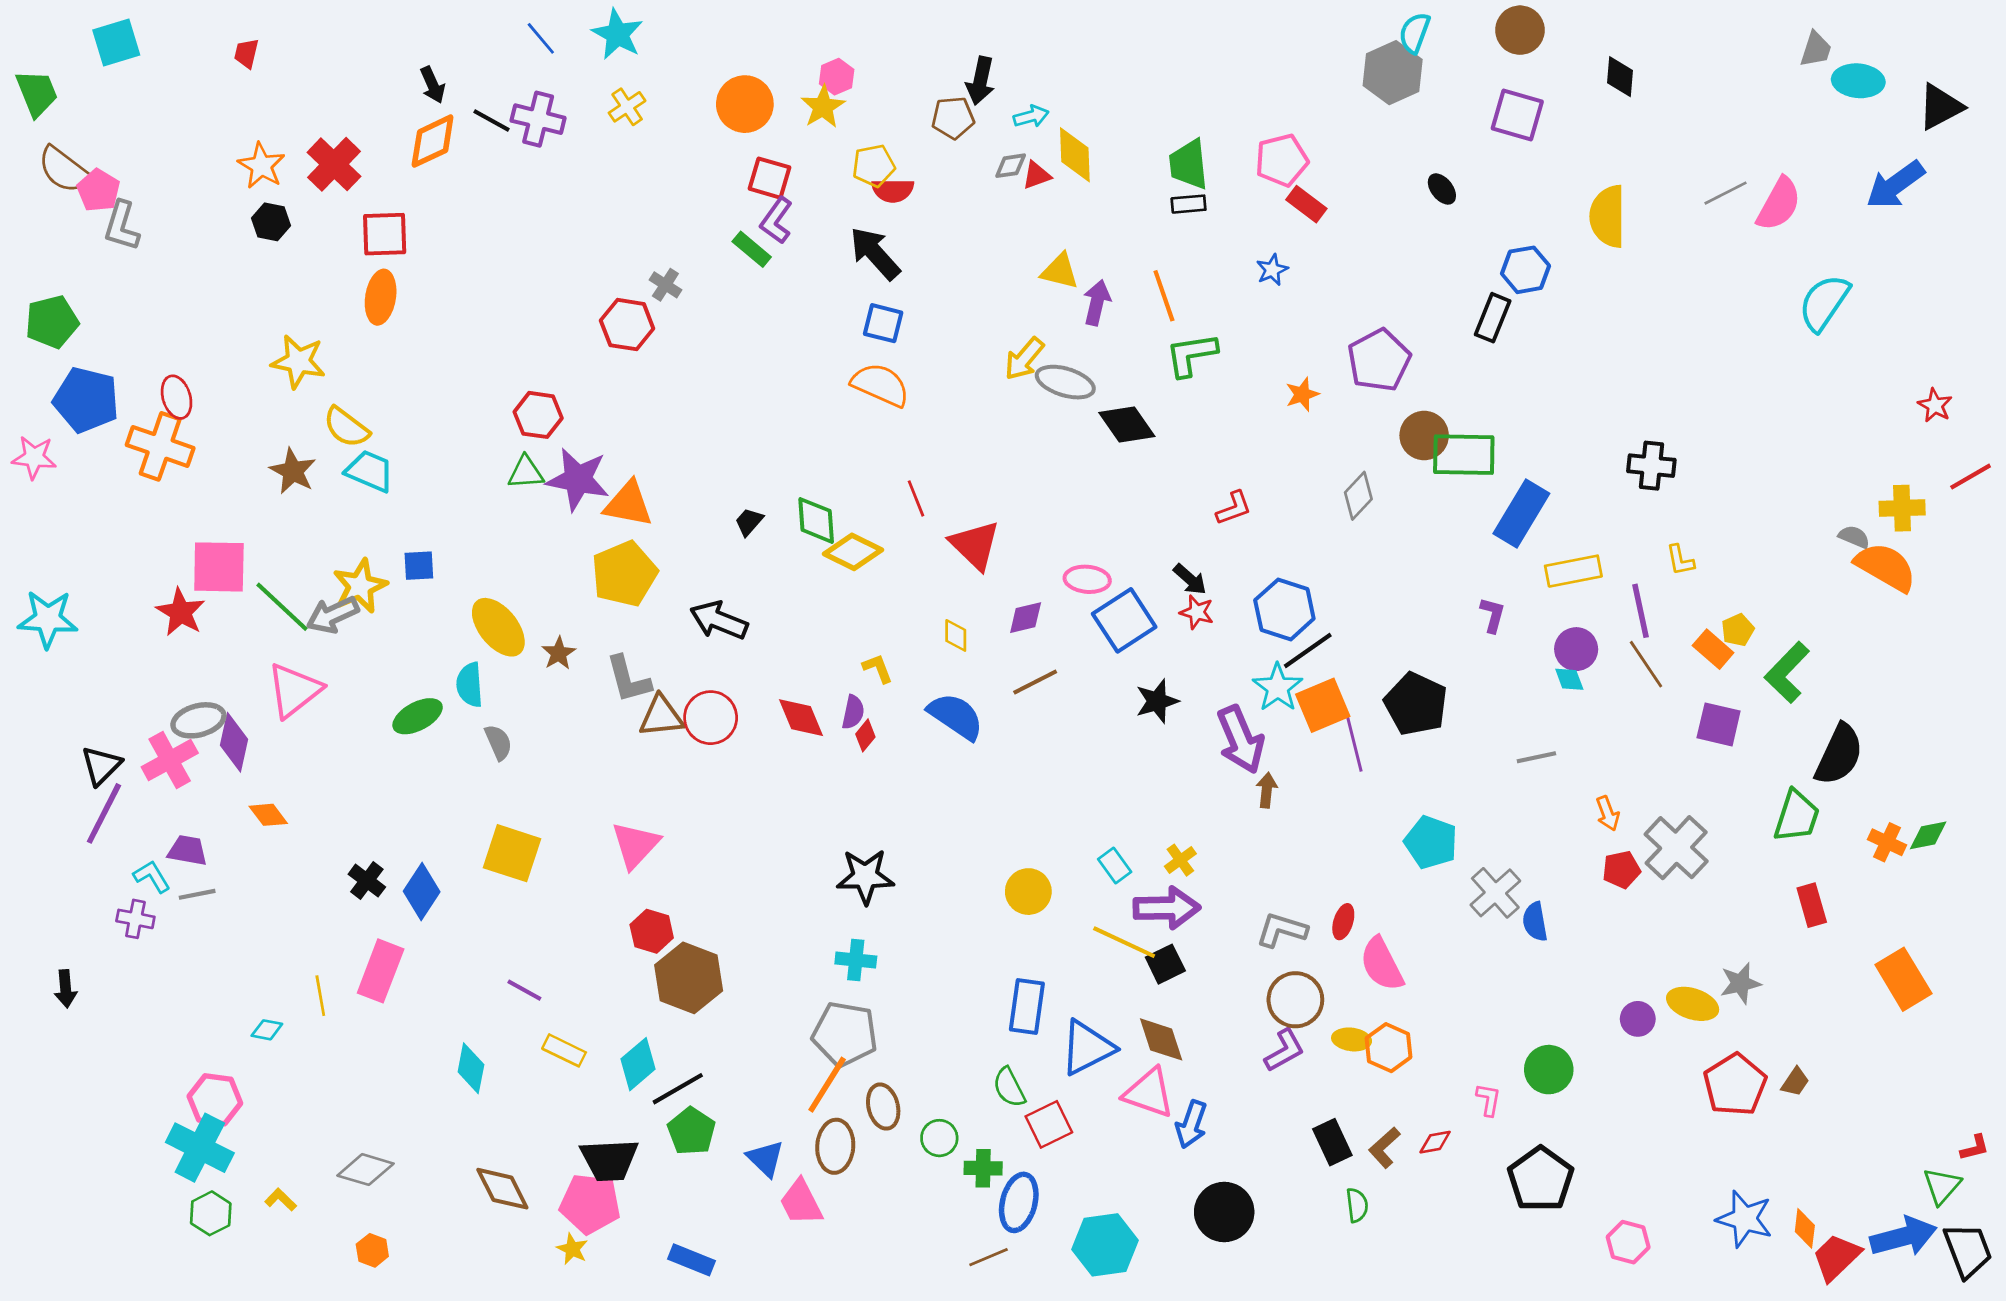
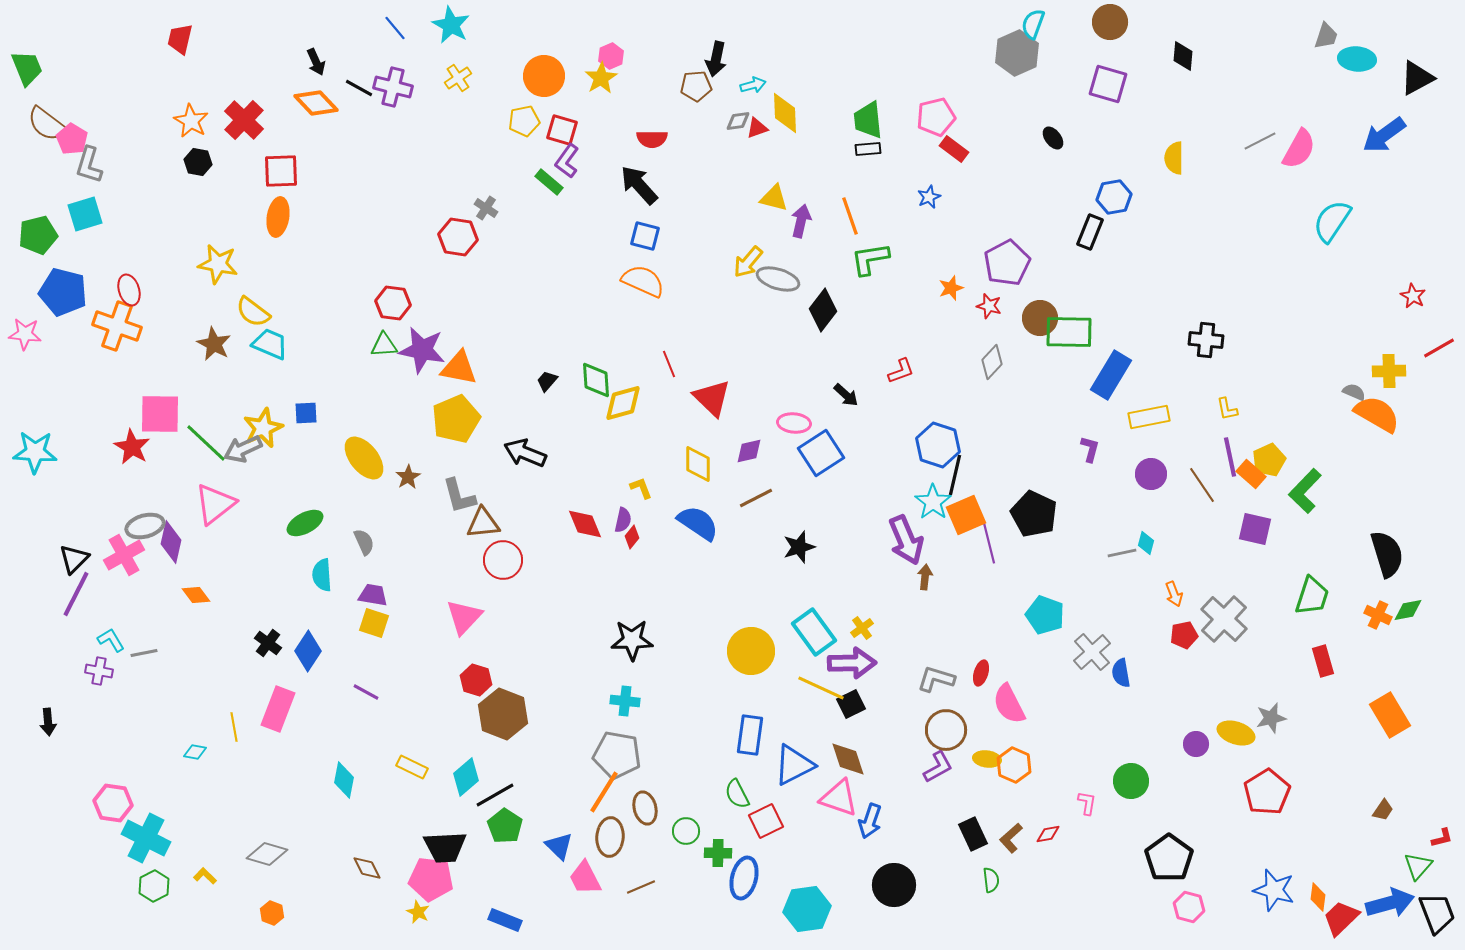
cyan square: (116, 42) -> (85, 214), moved
red trapezoid: (246, 53) -> (180, 39), size x1.4
orange diamond: (433, 141) -> (316, 103), turned 72
yellow pentagon: (874, 166) -> (524, 121), moved
yellow semicircle: (1608, 216) -> (1174, 158), size x0.7
black diamond: (1127, 425) -> (823, 310), turned 72
yellow diamond: (853, 552) -> (623, 403), turned -42
black arrow: (1190, 579) -> (846, 395), moved
purple line: (1641, 611) -> (1230, 457), moved
red star: (1197, 612) -> (989, 306), moved
yellow pentagon: (1738, 630) -> (1269, 460), size x1.4
yellow diamond: (956, 635) -> (698, 464), size x1.5
black line: (1308, 650) -> (955, 475), turned -42
cyan diamond: (1569, 679) -> (1146, 543), moved, turned 35
cyan semicircle: (470, 685) -> (322, 575), moved
black star: (1157, 701) -> (799, 547), moved
red circle: (711, 718) -> (503, 560), moved
black semicircle: (1839, 755) -> (1387, 554), moved, turned -42
purple trapezoid: (187, 850) -> (373, 595), moved
yellow square: (512, 853) -> (374, 623), size x0.7
cyan rectangle: (1115, 866) -> (814, 632), size x1.8
yellow circle: (1028, 892) -> (751, 651), size x1.4
purple line: (524, 990) -> (366, 692), moved
brown trapezoid: (1795, 1082) -> (1383, 810), moved
pink hexagon: (215, 1100) -> (113, 803), moved
black pentagon: (1541, 1179) -> (1169, 858), moved
brown diamond: (502, 1189) -> (367, 868), size x0.7
brown line: (989, 1257) -> (641, 887), moved

